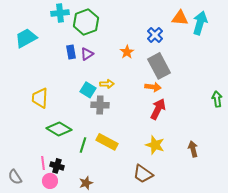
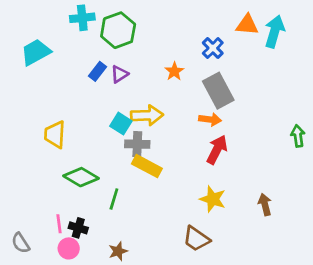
blue rectangle: (71, 52) -> (97, 71), turned 48
yellow arrow: (107, 84) -> (147, 115), size x1.6
yellow rectangle: (107, 142) -> (147, 166), moved

